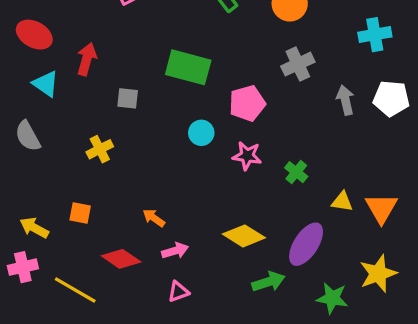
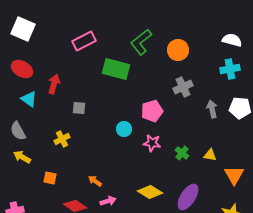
green rectangle: (188, 67) -> (116, 69), moved
yellow triangle: (342, 202) -> (210, 155), moved
yellow arrow: (34, 228) -> (22, 157), moved

